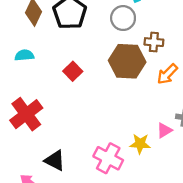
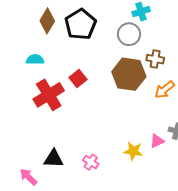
red cross: (26, 114) -> (49, 95), moved
pink cross: (108, 158) -> (91, 162), moved, size x0.6
black triangle: (55, 160) -> (54, 159), turned -30

